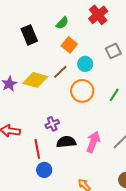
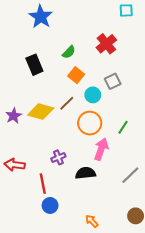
gray square: (113, 51) -> (113, 81), moved
black semicircle: (66, 142) -> (86, 173), moved
pink arrow: (93, 142) -> (101, 149), moved

